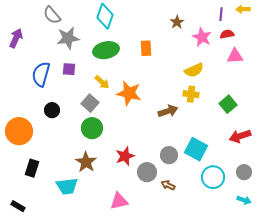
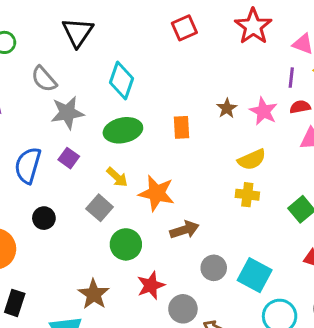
brown star: (177, 22) -> (227, 108), moved
purple square: (69, 69) -> (69, 158), turned 32
brown arrow: (168, 111) -> (184, 230), moved
green circle: (92, 128) -> (126, 244), moved
gray circle: (169, 155) -> (214, 268), moved

